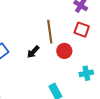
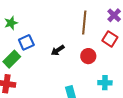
brown line: (50, 32) -> (84, 23), moved

